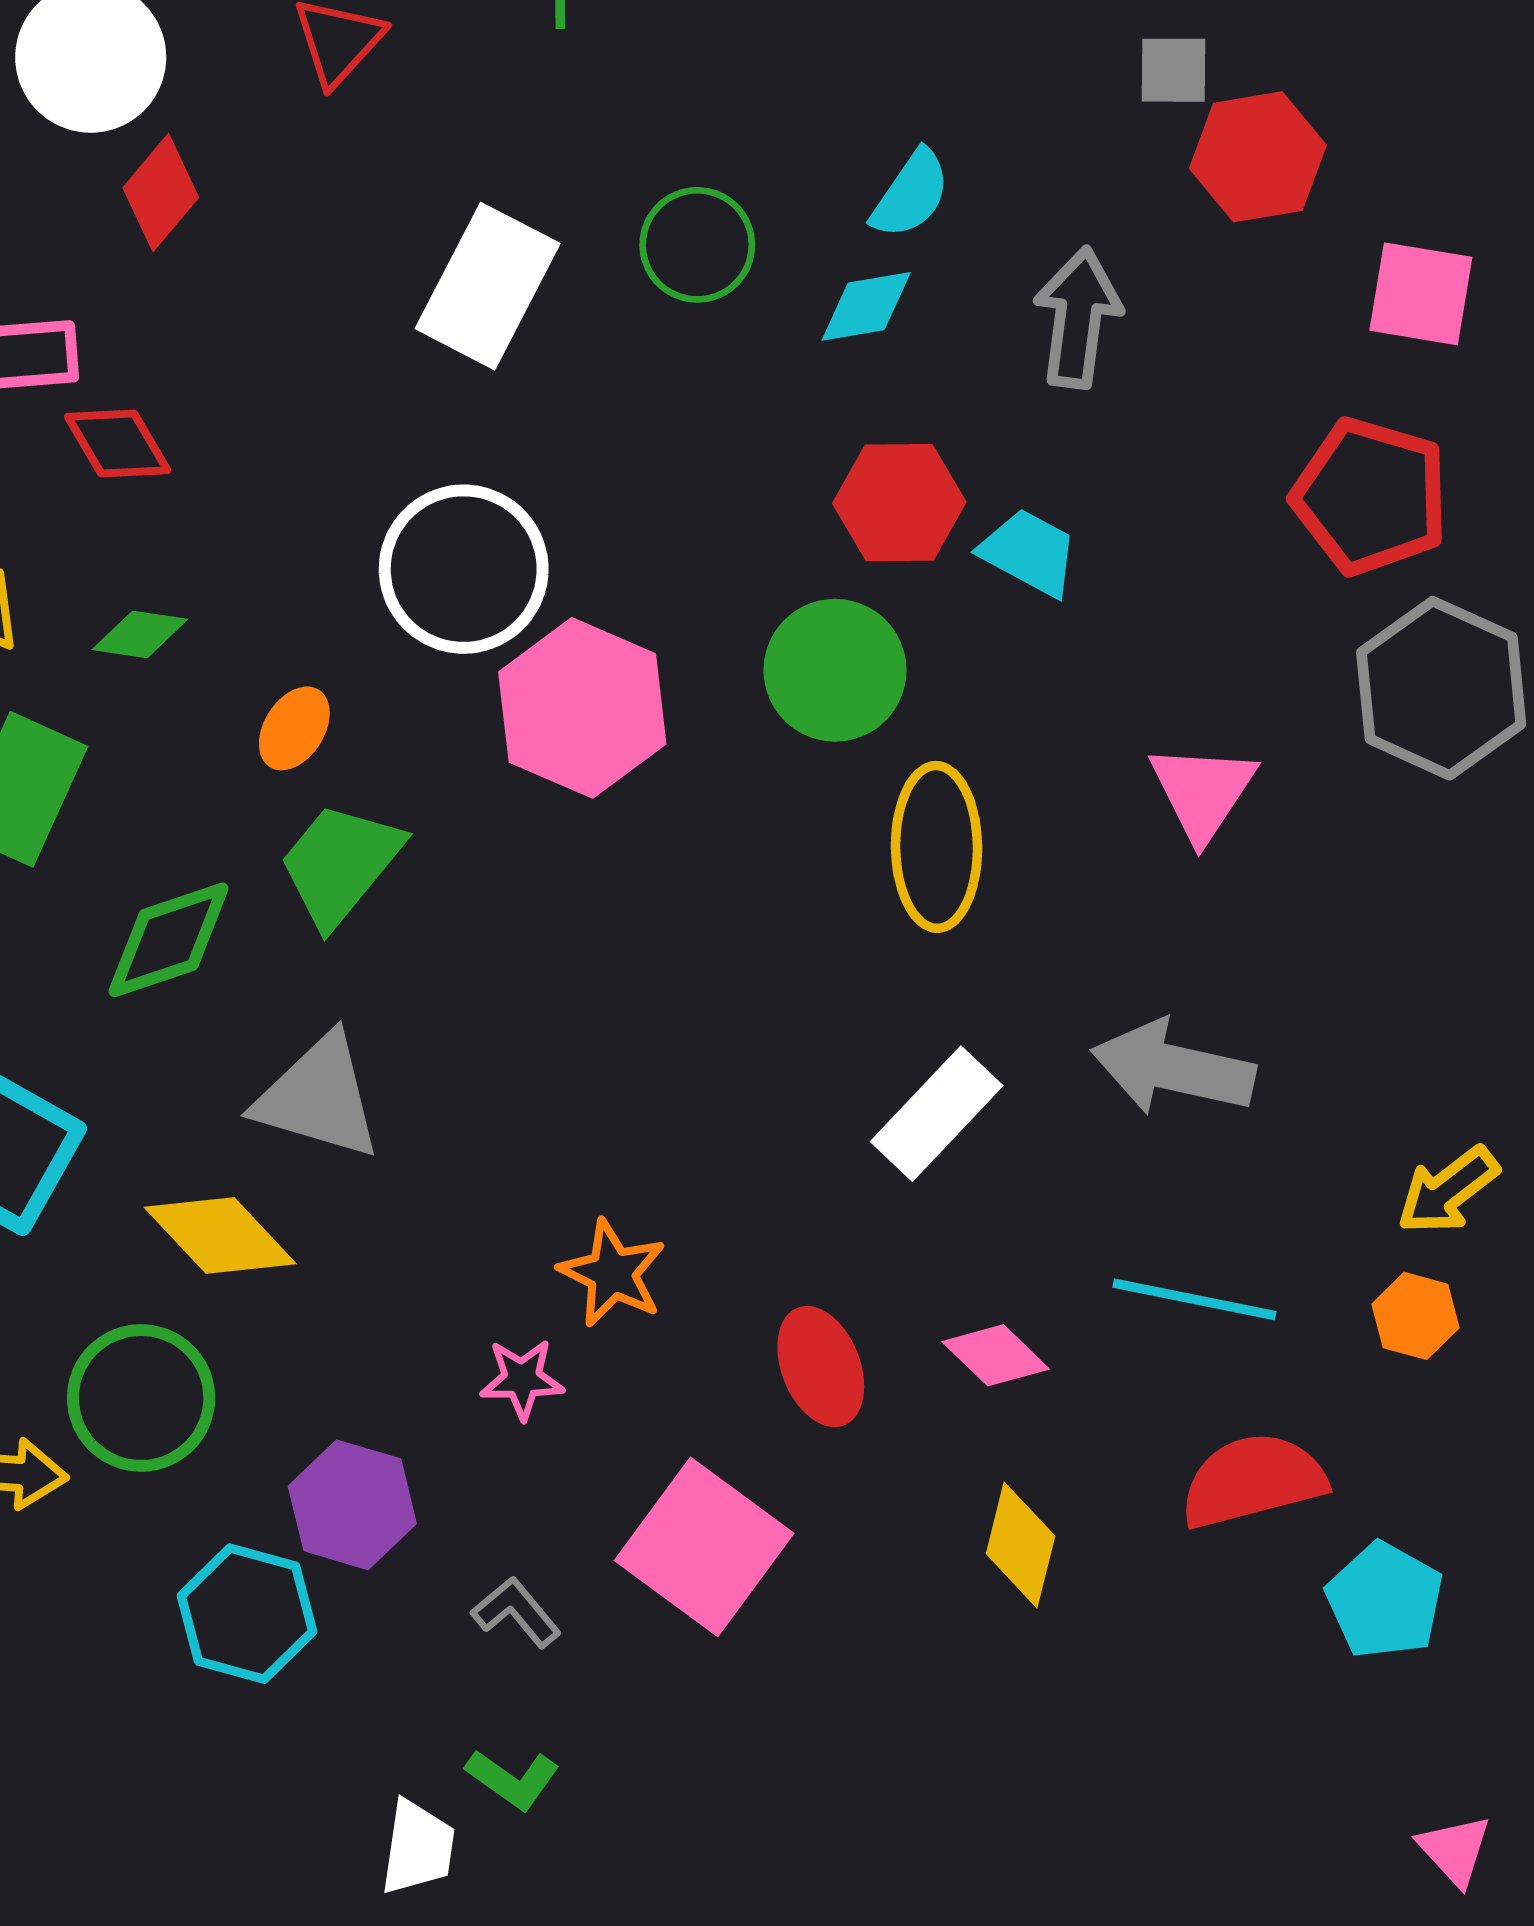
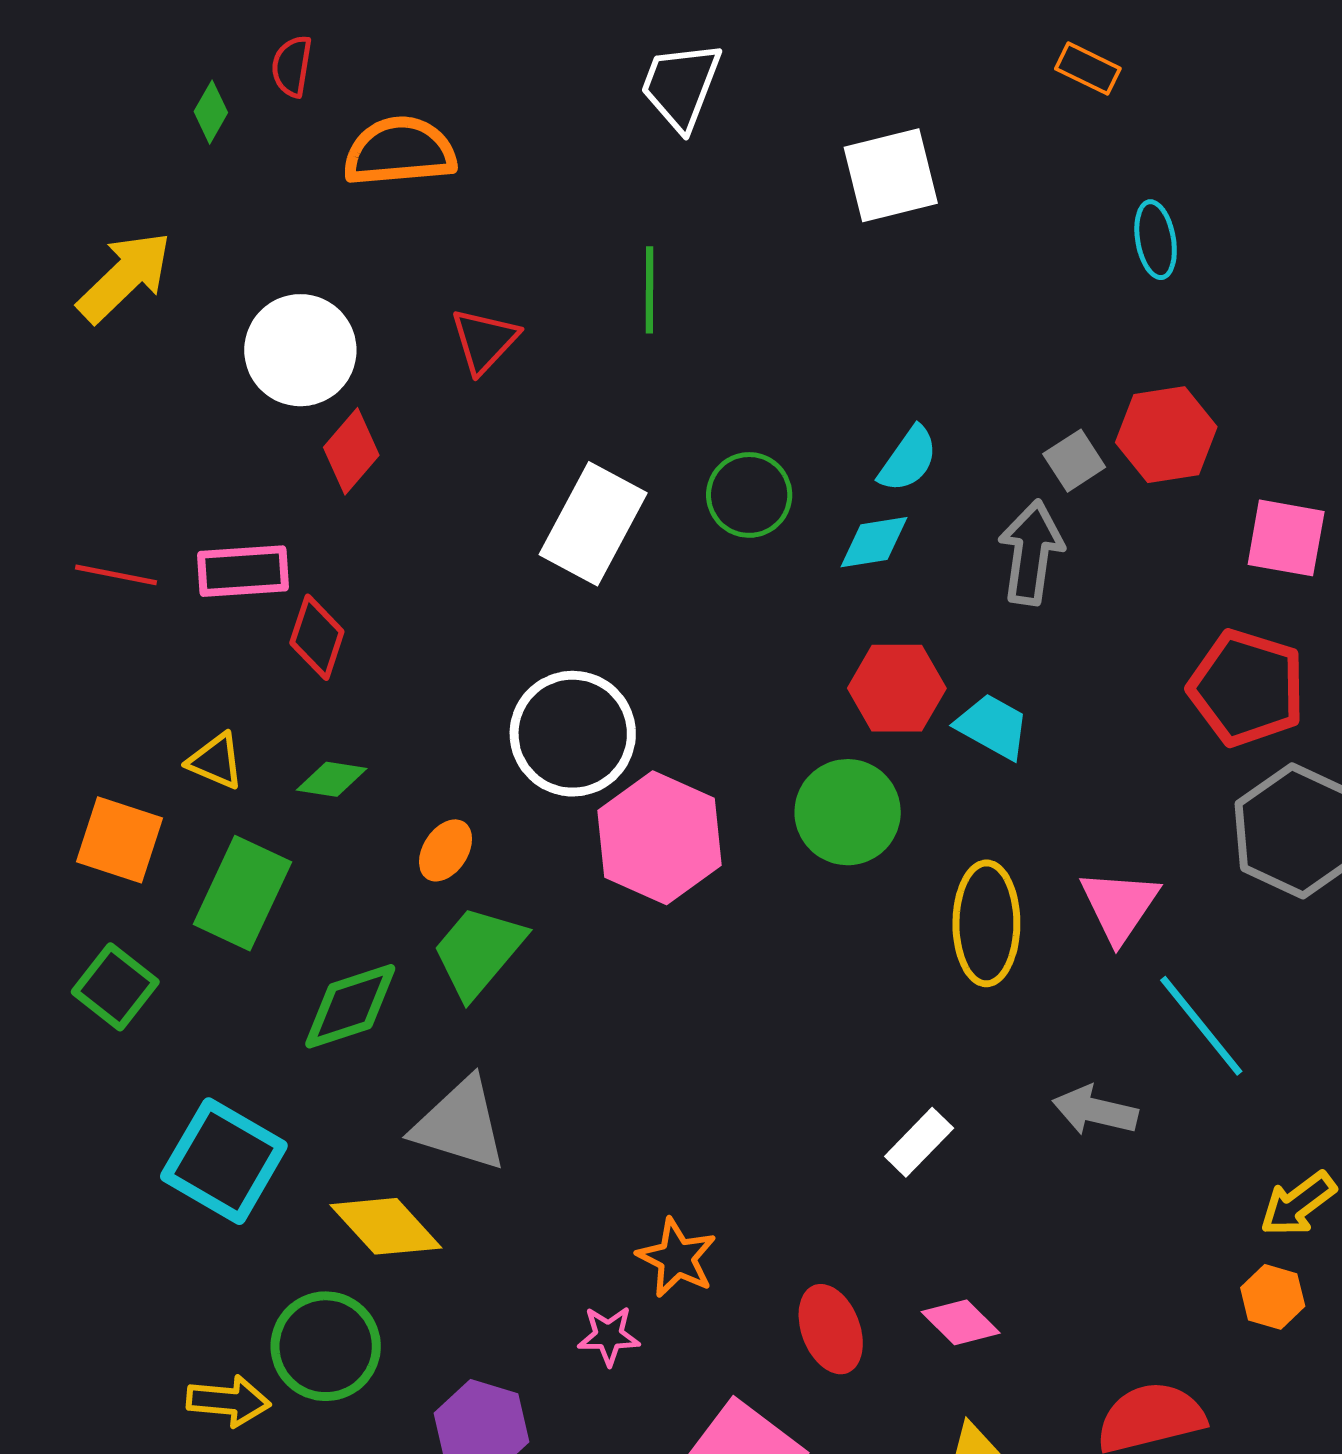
gray square: (1173, 70) -> (1074, 461), moved, turned -34
red diamond: (118, 443) -> (317, 637), turned 48
yellow ellipse: (937, 847) -> (986, 923), moved
gray arrow: (1173, 1068) -> (1095, 1111), size x0.7
white rectangle: (937, 1114) -> (919, 1142), size x0.7
cyan line: (1194, 1299) -> (1201, 1026), moved, turned 39

